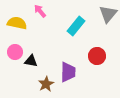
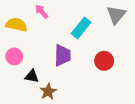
black triangle: (31, 61) -> (32, 76), moved
purple trapezoid: (68, 72) -> (62, 55), moved

